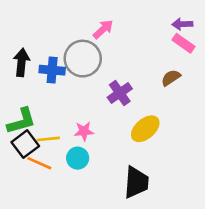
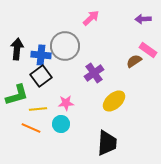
pink arrow: (103, 29) -> (91, 18), moved
pink rectangle: (184, 43) -> (148, 50), moved
black square: (25, 144) -> (41, 76), moved

